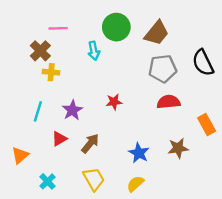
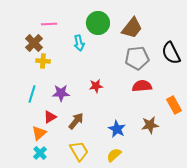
purple star: (72, 110) -> (61, 93), turned 30
orange triangle: (20, 155) -> (39, 133), moved

